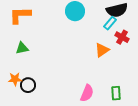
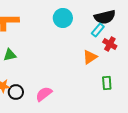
pink semicircle: (87, 93) -> (44, 94), moved, turned -150
green rectangle: (116, 93) -> (107, 83), moved

